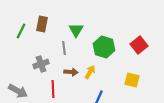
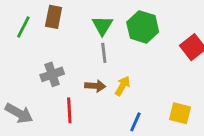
green hexagon: (104, 47) -> (143, 27), moved
gray line: (64, 48) -> (104, 53), moved
yellow square: (132, 80) -> (180, 113), moved

